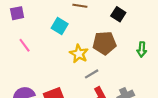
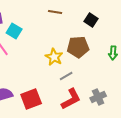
cyan square: (60, 26) -> (14, 31), moved

